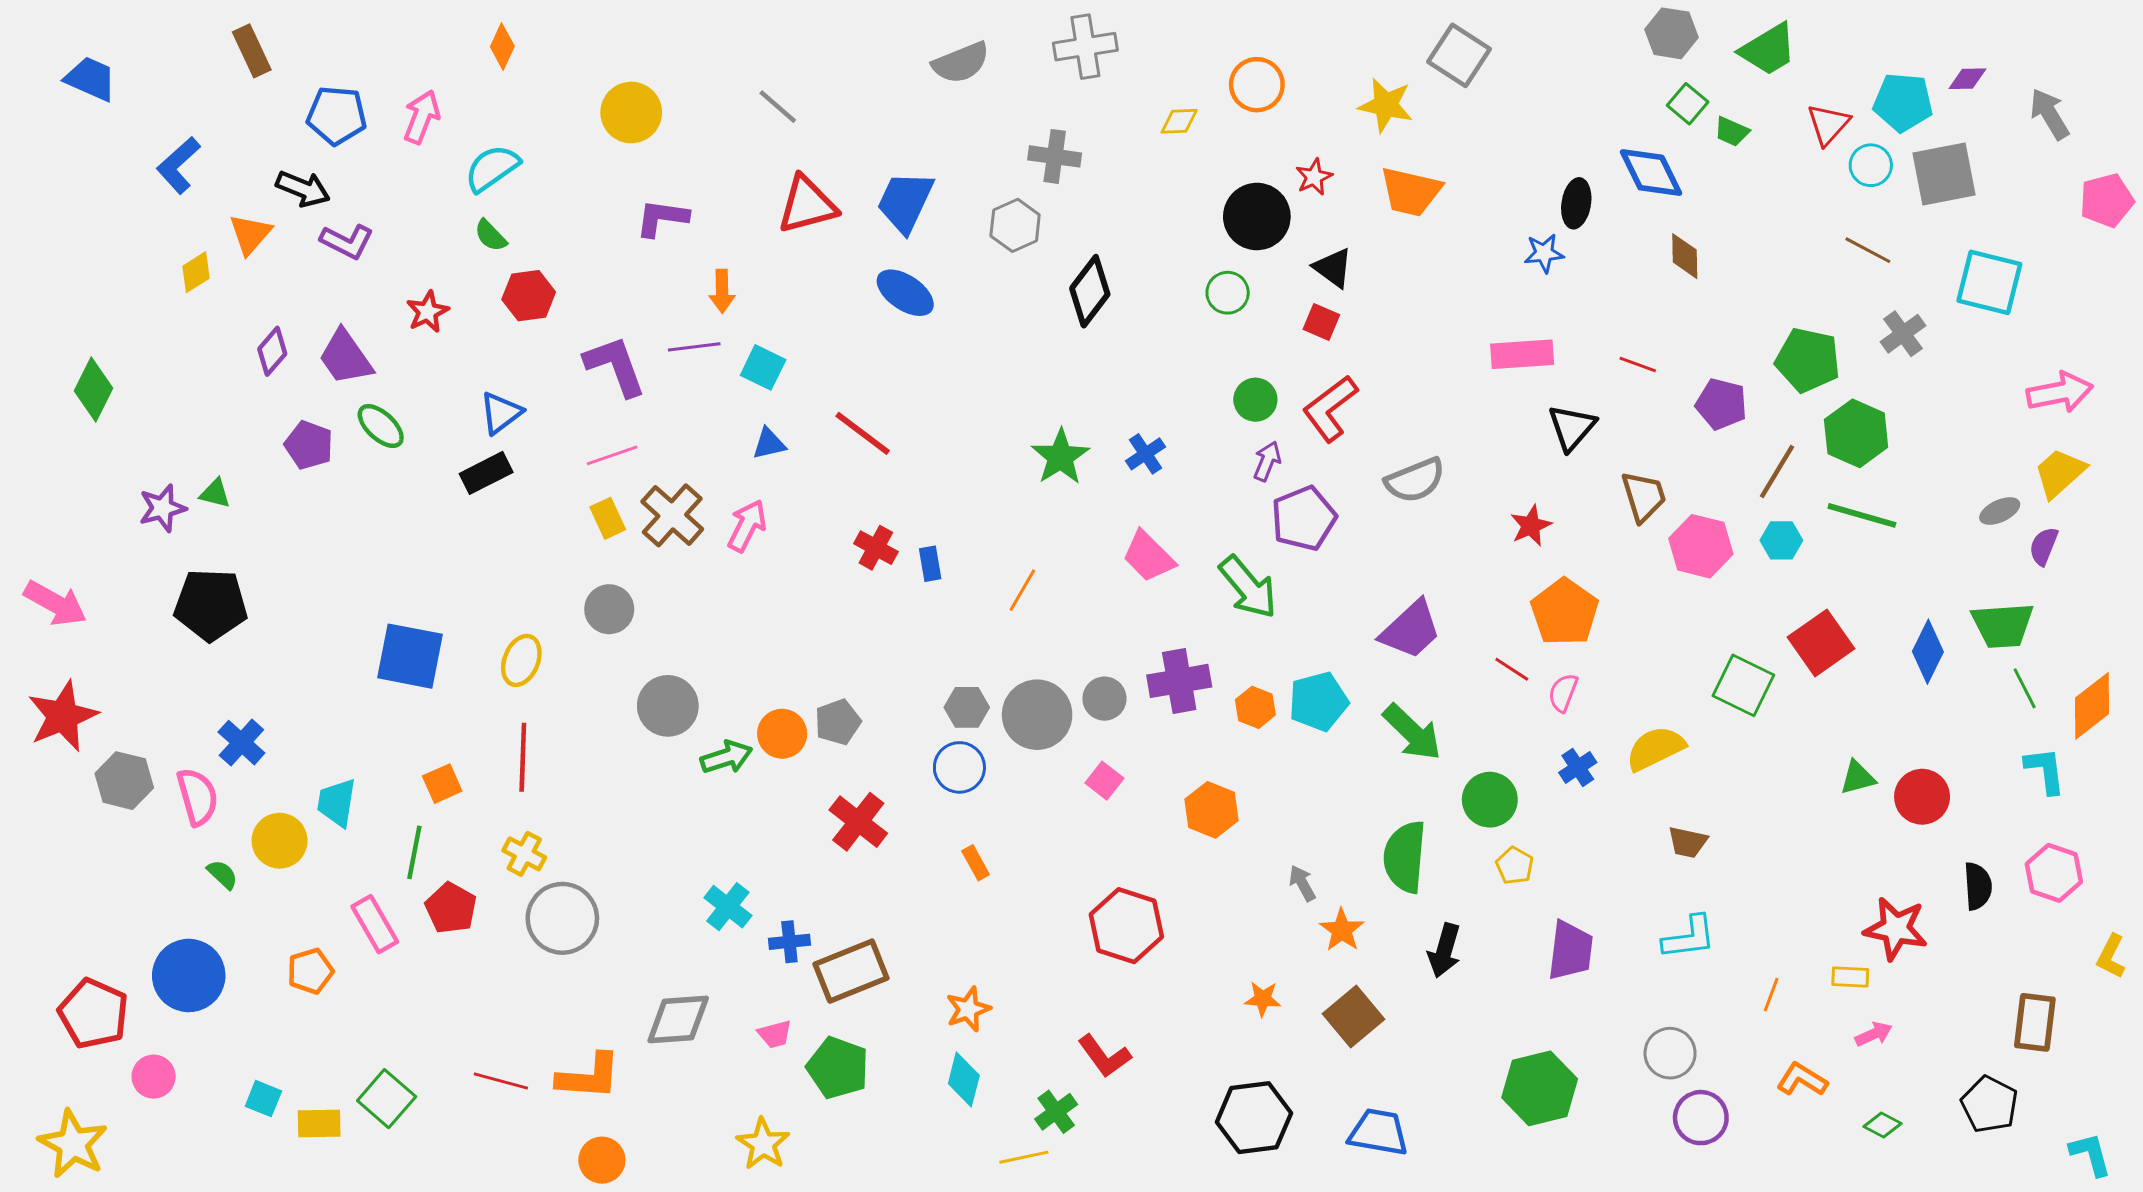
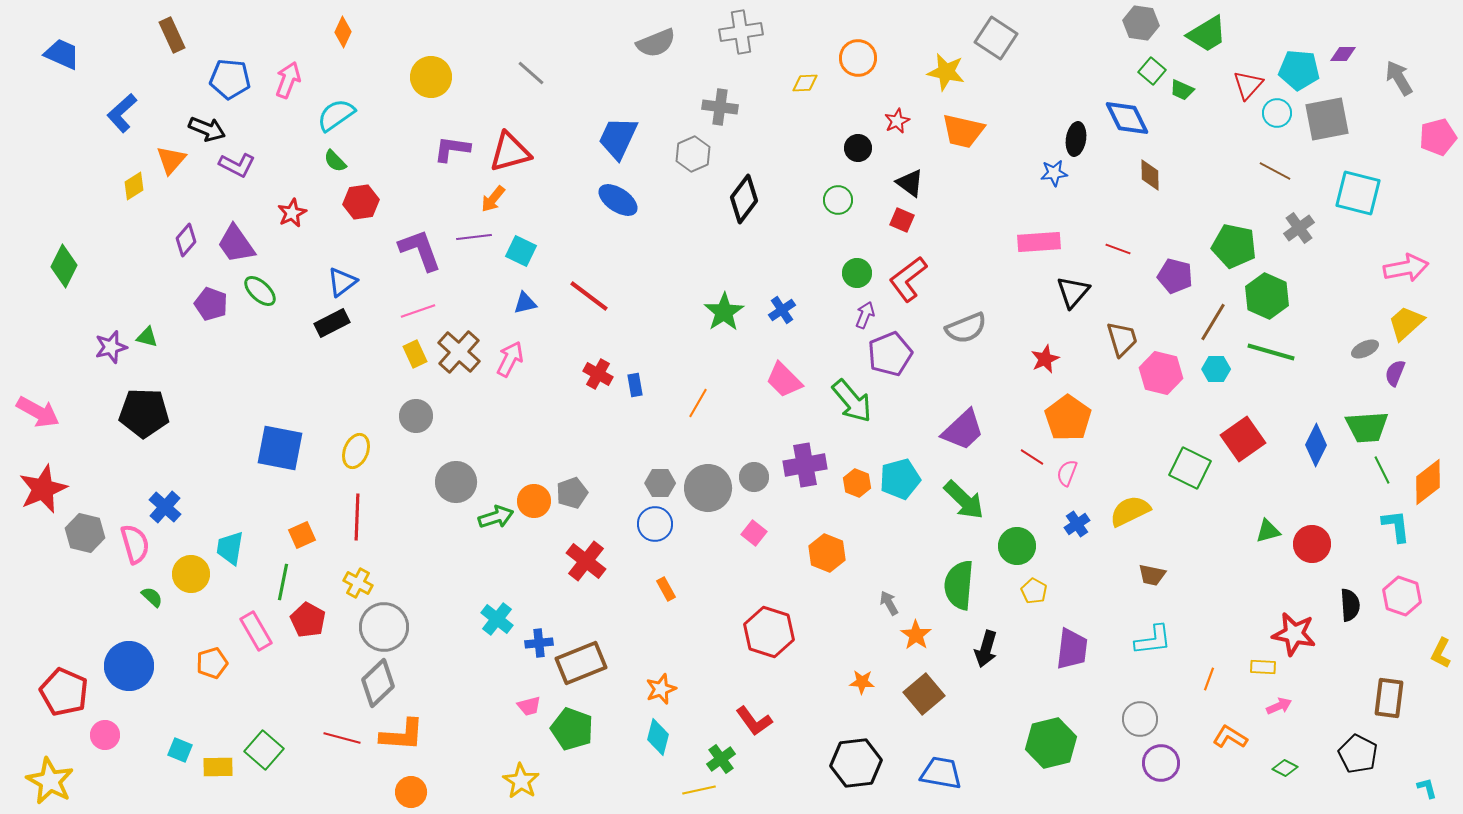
red triangle: (807, 205) -> (510, 152), moved
black circle: (1257, 217) -> (858, 148), size x0.6
orange arrow: (722, 291) -> (493, 199), turned 40
gray diamond: (678, 1019) -> (378, 683), moved, turned -39
cyan L-shape: (2091, 1154) -> (1427, 788), size x0.7

